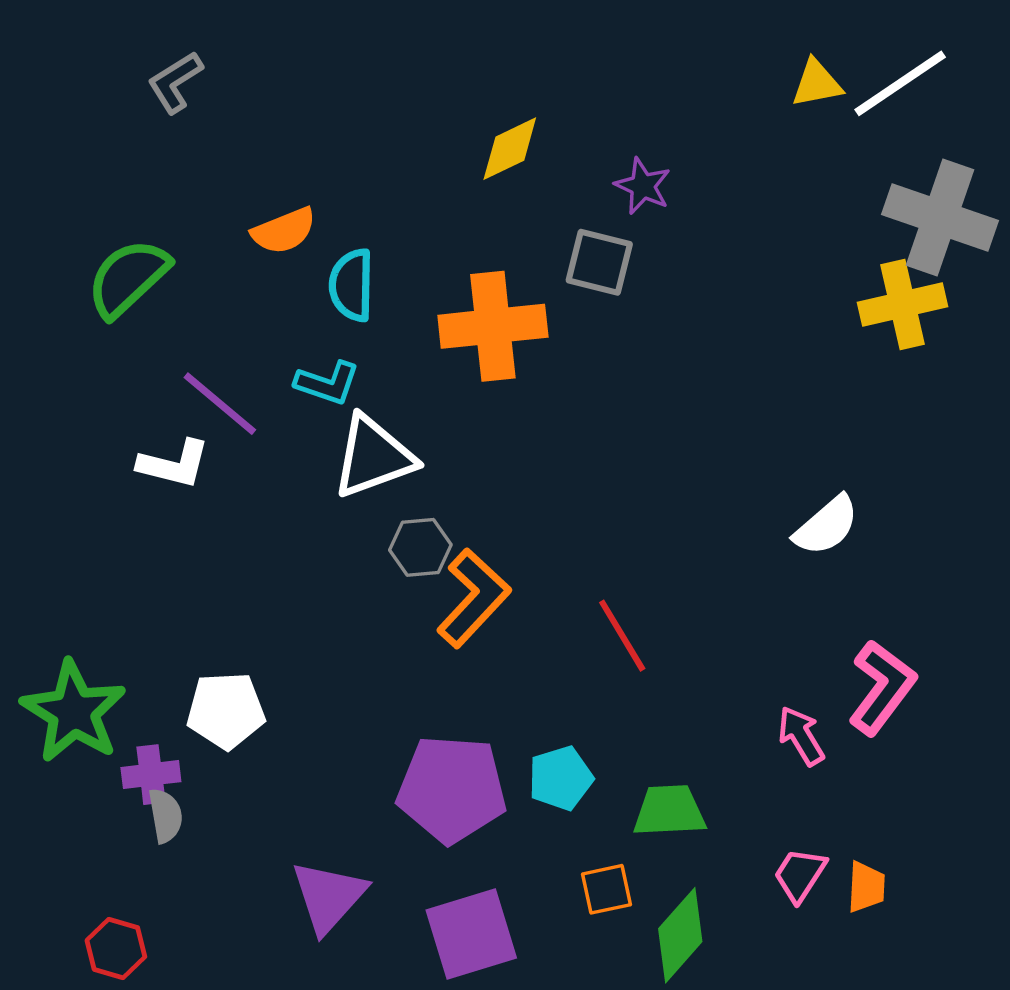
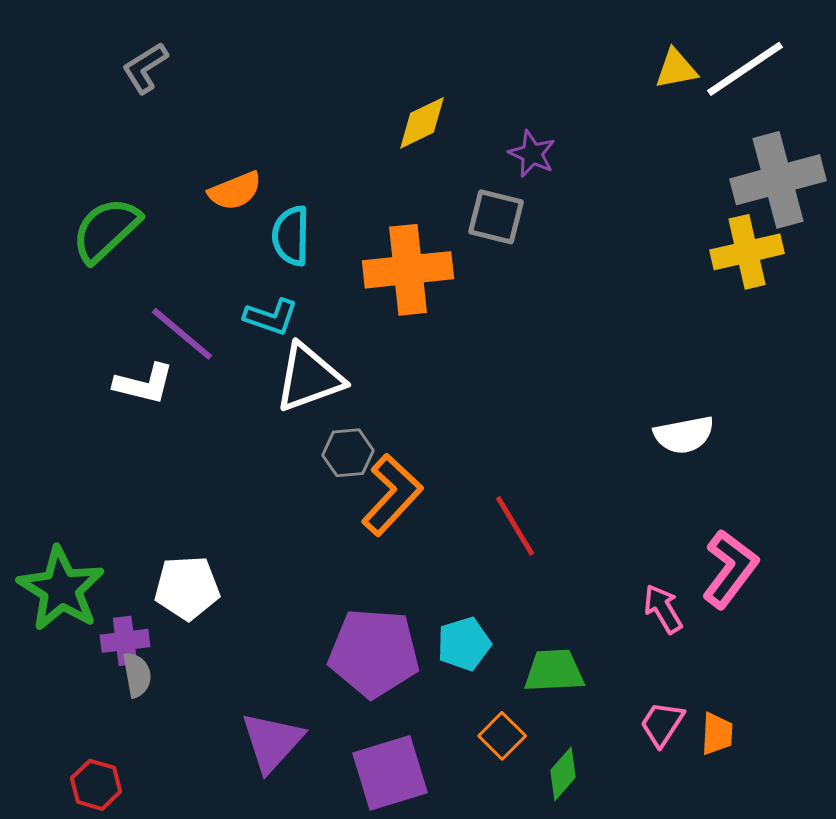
gray cross: (940, 217) -> (778, 180), turned -34
white semicircle: (826, 526) -> (684, 435), turned 30
orange square: (606, 889) -> (502, 736), turned -33
green diamond: (680, 935) -> (563, 774), size x0.7

